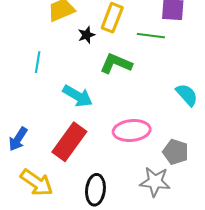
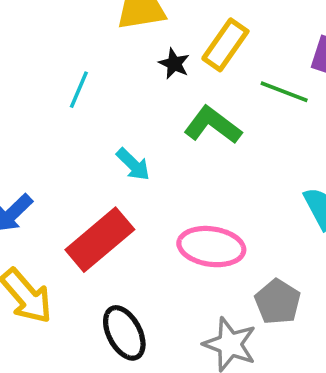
black star: (86, 35) -> (174, 64), turned 30
cyan arrow: (78, 96) -> (133, 164), size x0.7
black ellipse: (95, 190) -> (124, 333), turned -48

